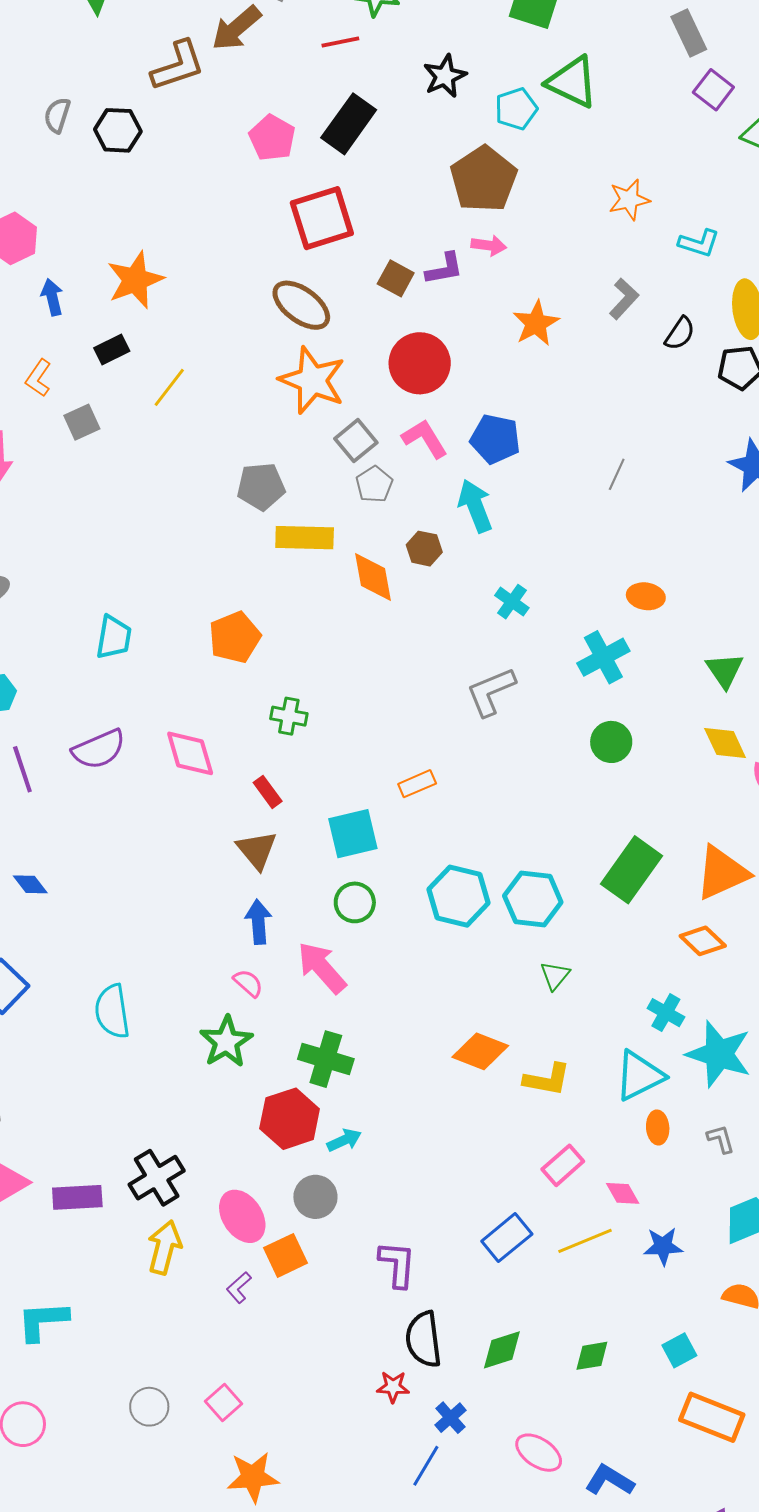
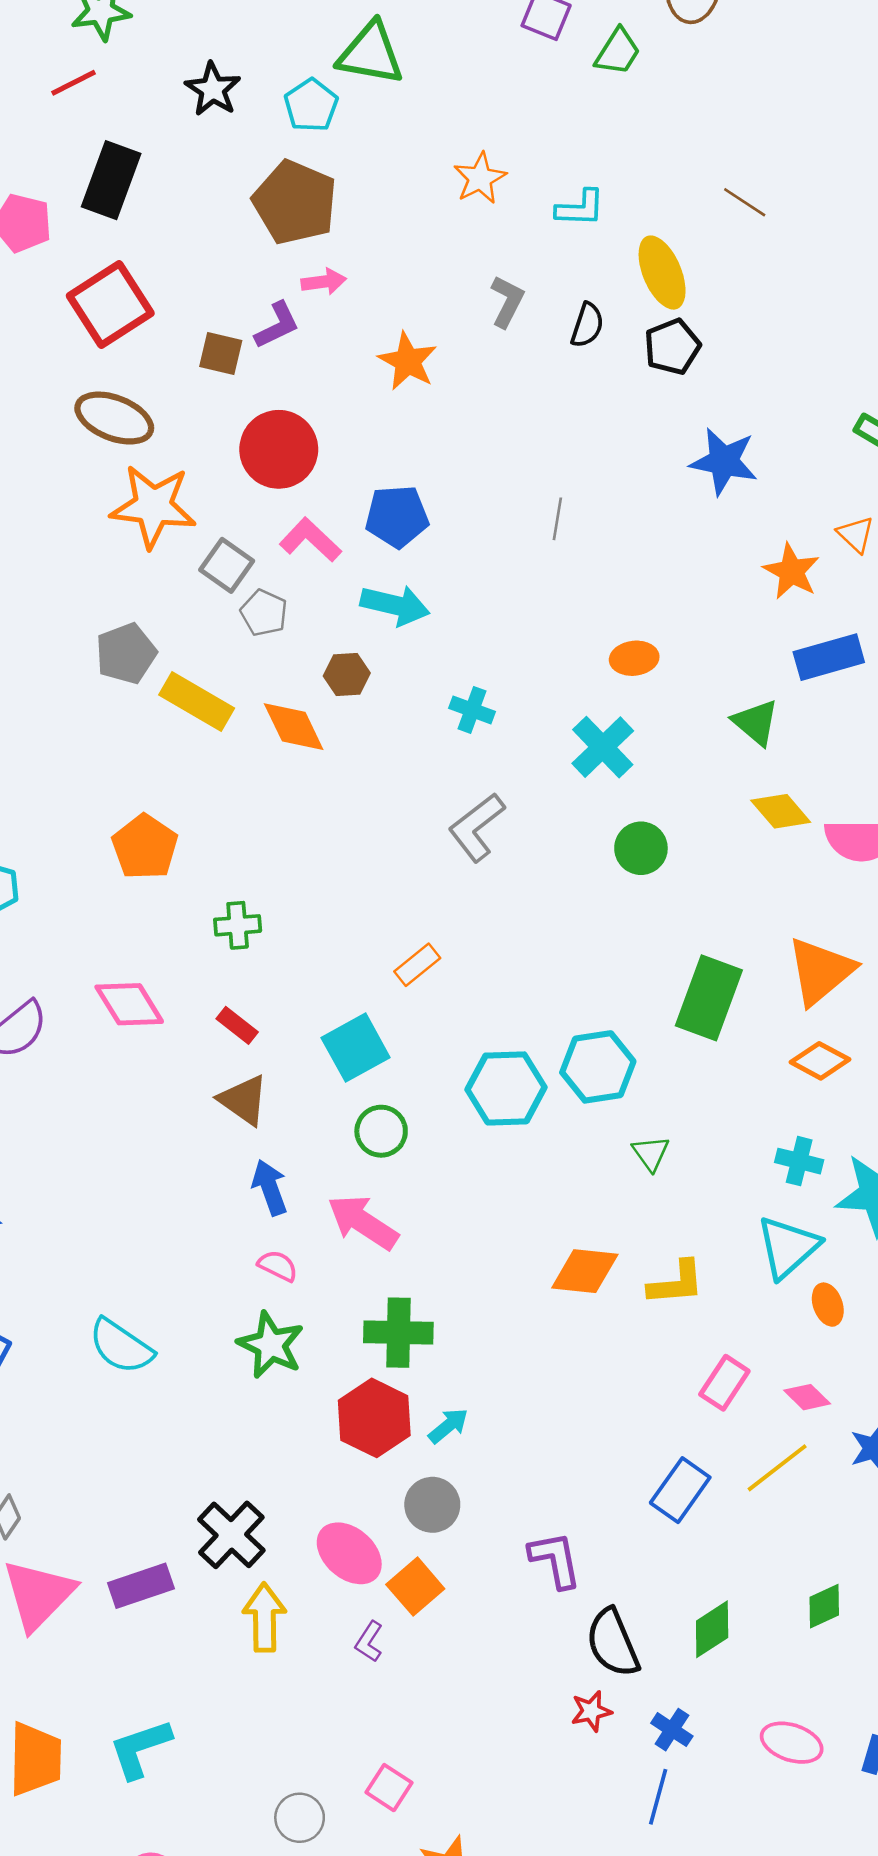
cyan arrow: (475, 506) -> (395, 605), turned 140
yellow rectangle: (305, 538) -> (197, 702), turned 44
cyan semicircle: (112, 1011) -> (121, 1346), turned -32

